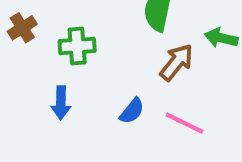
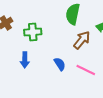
blue semicircle: (132, 111) -> (60, 64), turned -72

